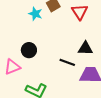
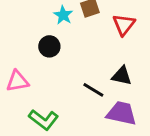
black circle: (29, 50) -> (49, 46), moved

